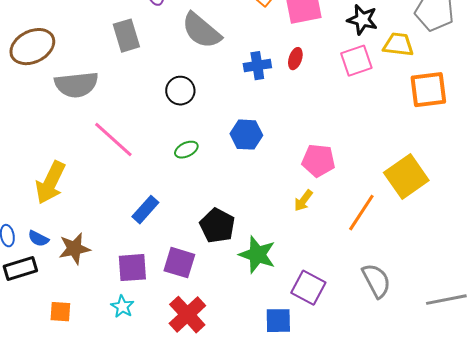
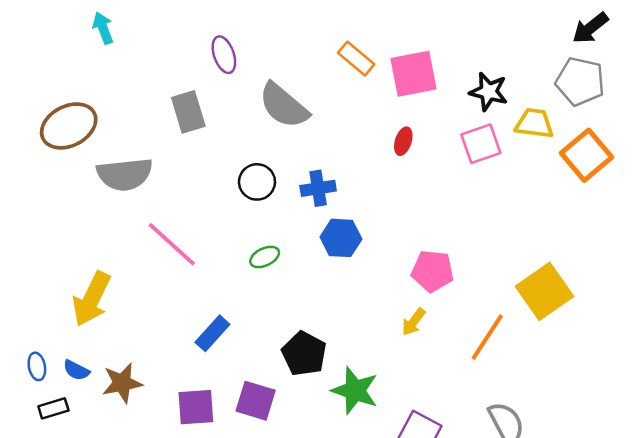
blue cross: (257, 66) -> (318, 188), moved
orange square: (428, 90) -> (586, 155), moved, turned -33
black rectangle: (20, 269) -> (53, 408), size x0.7

